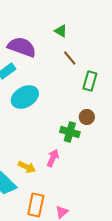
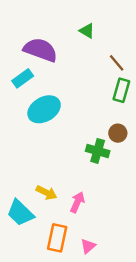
brown line: (70, 58) -> (117, 63), moved
pink arrow: (53, 158) -> (77, 202), moved

